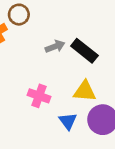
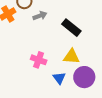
gray arrow: (55, 46) -> (40, 16), moved

